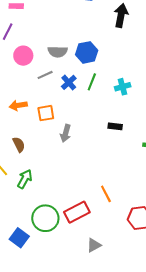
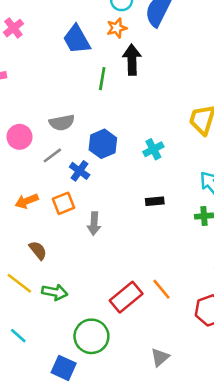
blue hexagon: (87, 52) -> (103, 144), moved
blue cross: (69, 82) -> (80, 171), moved
green line: (92, 82) -> (102, 79), moved
green arrow: (25, 179) -> (55, 292), turned 84
red rectangle: (77, 212) -> (126, 297), moved

